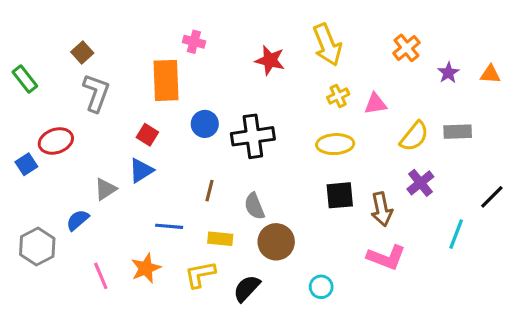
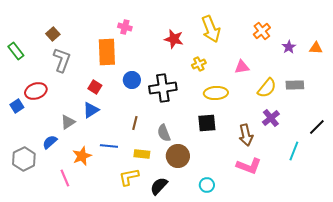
yellow cross: (338, 96) -> (199, 64), moved
black square: (340, 195) -> (207, 123), moved
orange star: (146, 268) -> (82, 156), moved

